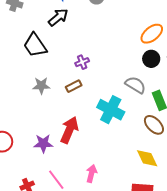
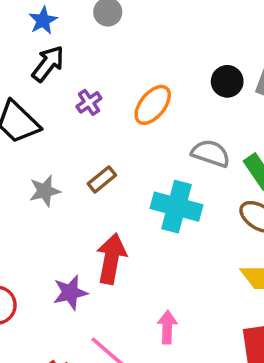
orange ellipse: (152, 34) -> (153, 105), moved
black circle: (151, 59) -> (227, 81), moved
purple cross: (82, 62) -> (89, 102), moved

